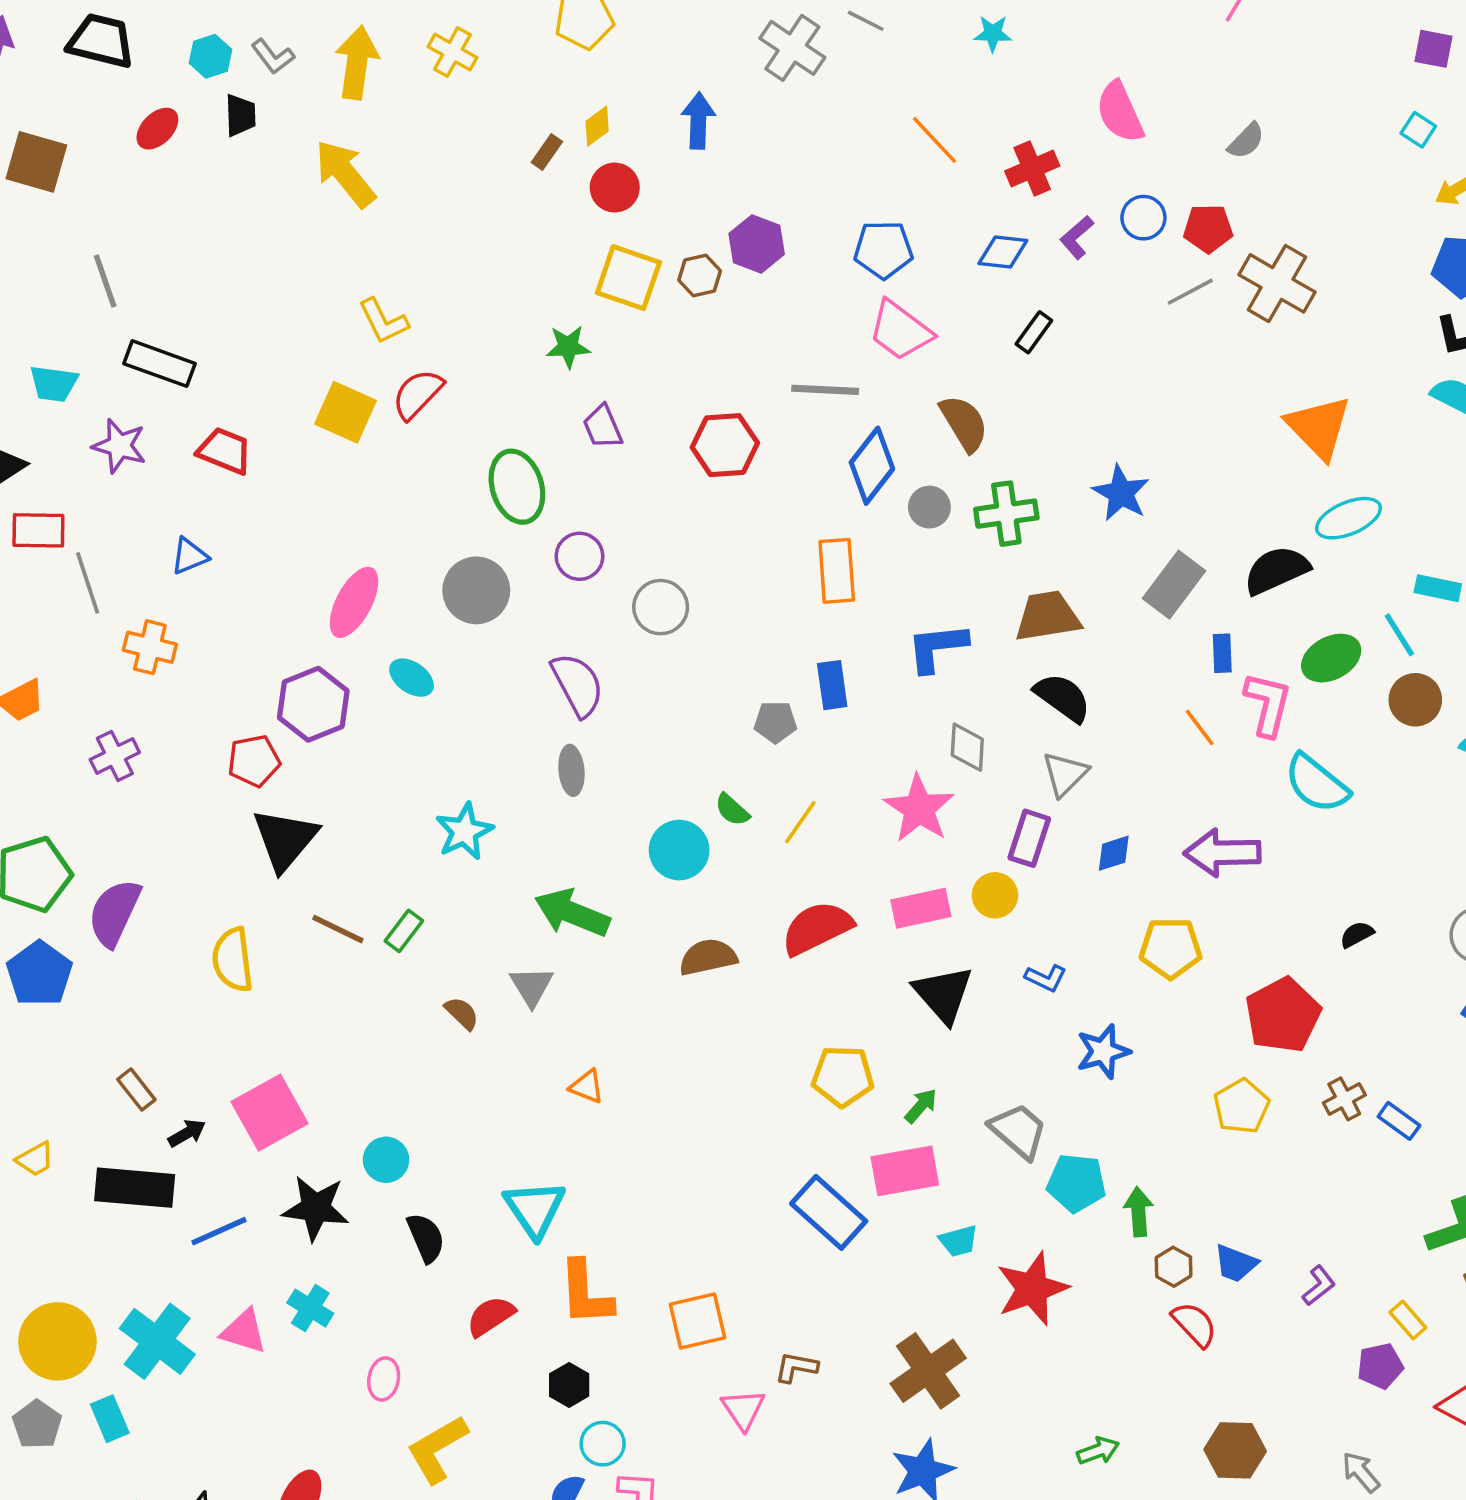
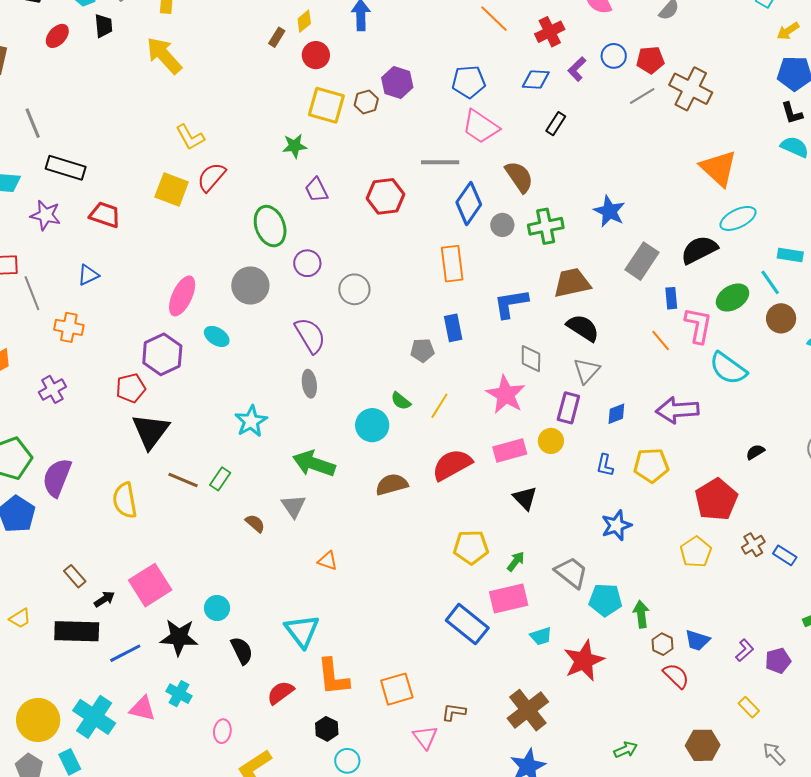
blue L-shape: (1046, 978) -> (605, 465), moved, turned 80
black triangle: (943, 994) -> (525, 498), size x0.7
yellow rectangle: (1408, 1320) -> (749, 707), moved
purple pentagon: (1380, 1366) -> (778, 661), moved

